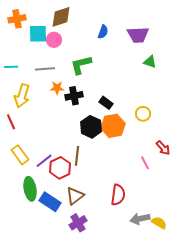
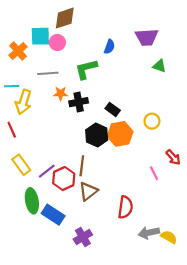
orange cross: (17, 19) -> (18, 51), moved, turned -30
blue semicircle: (103, 32) -> (109, 47), moved
cyan line: (11, 67) -> (12, 86), moved
brown triangle: (75, 196) -> (88, 191), moved

